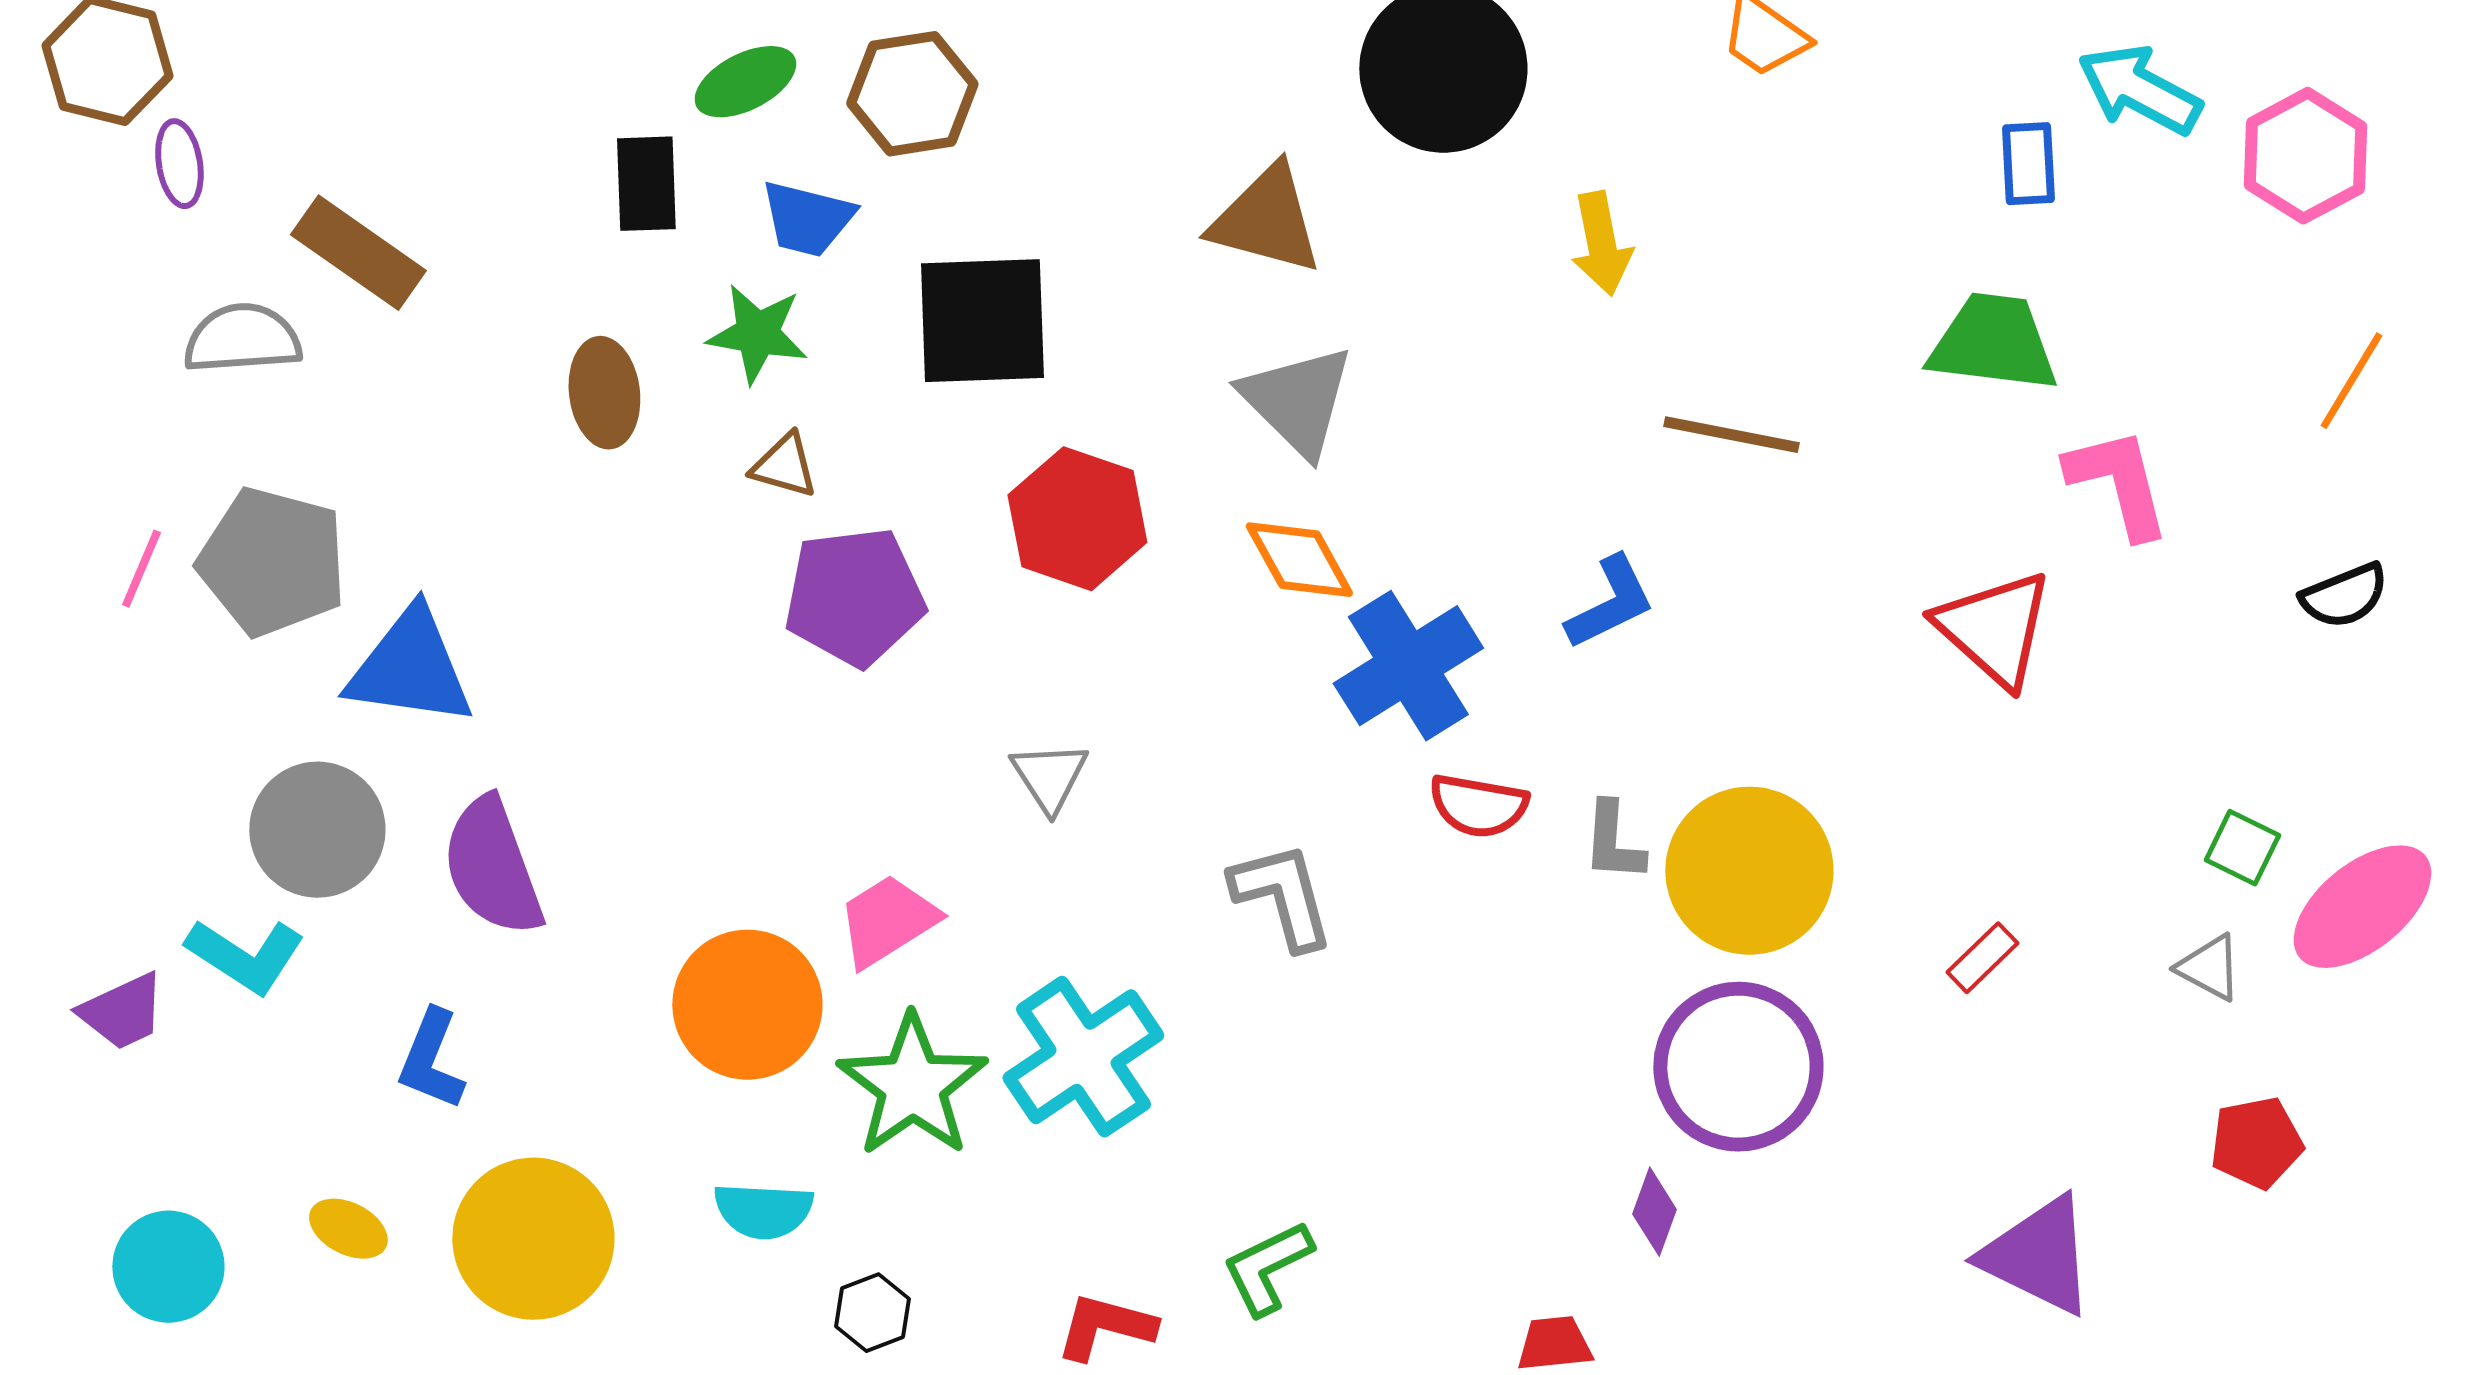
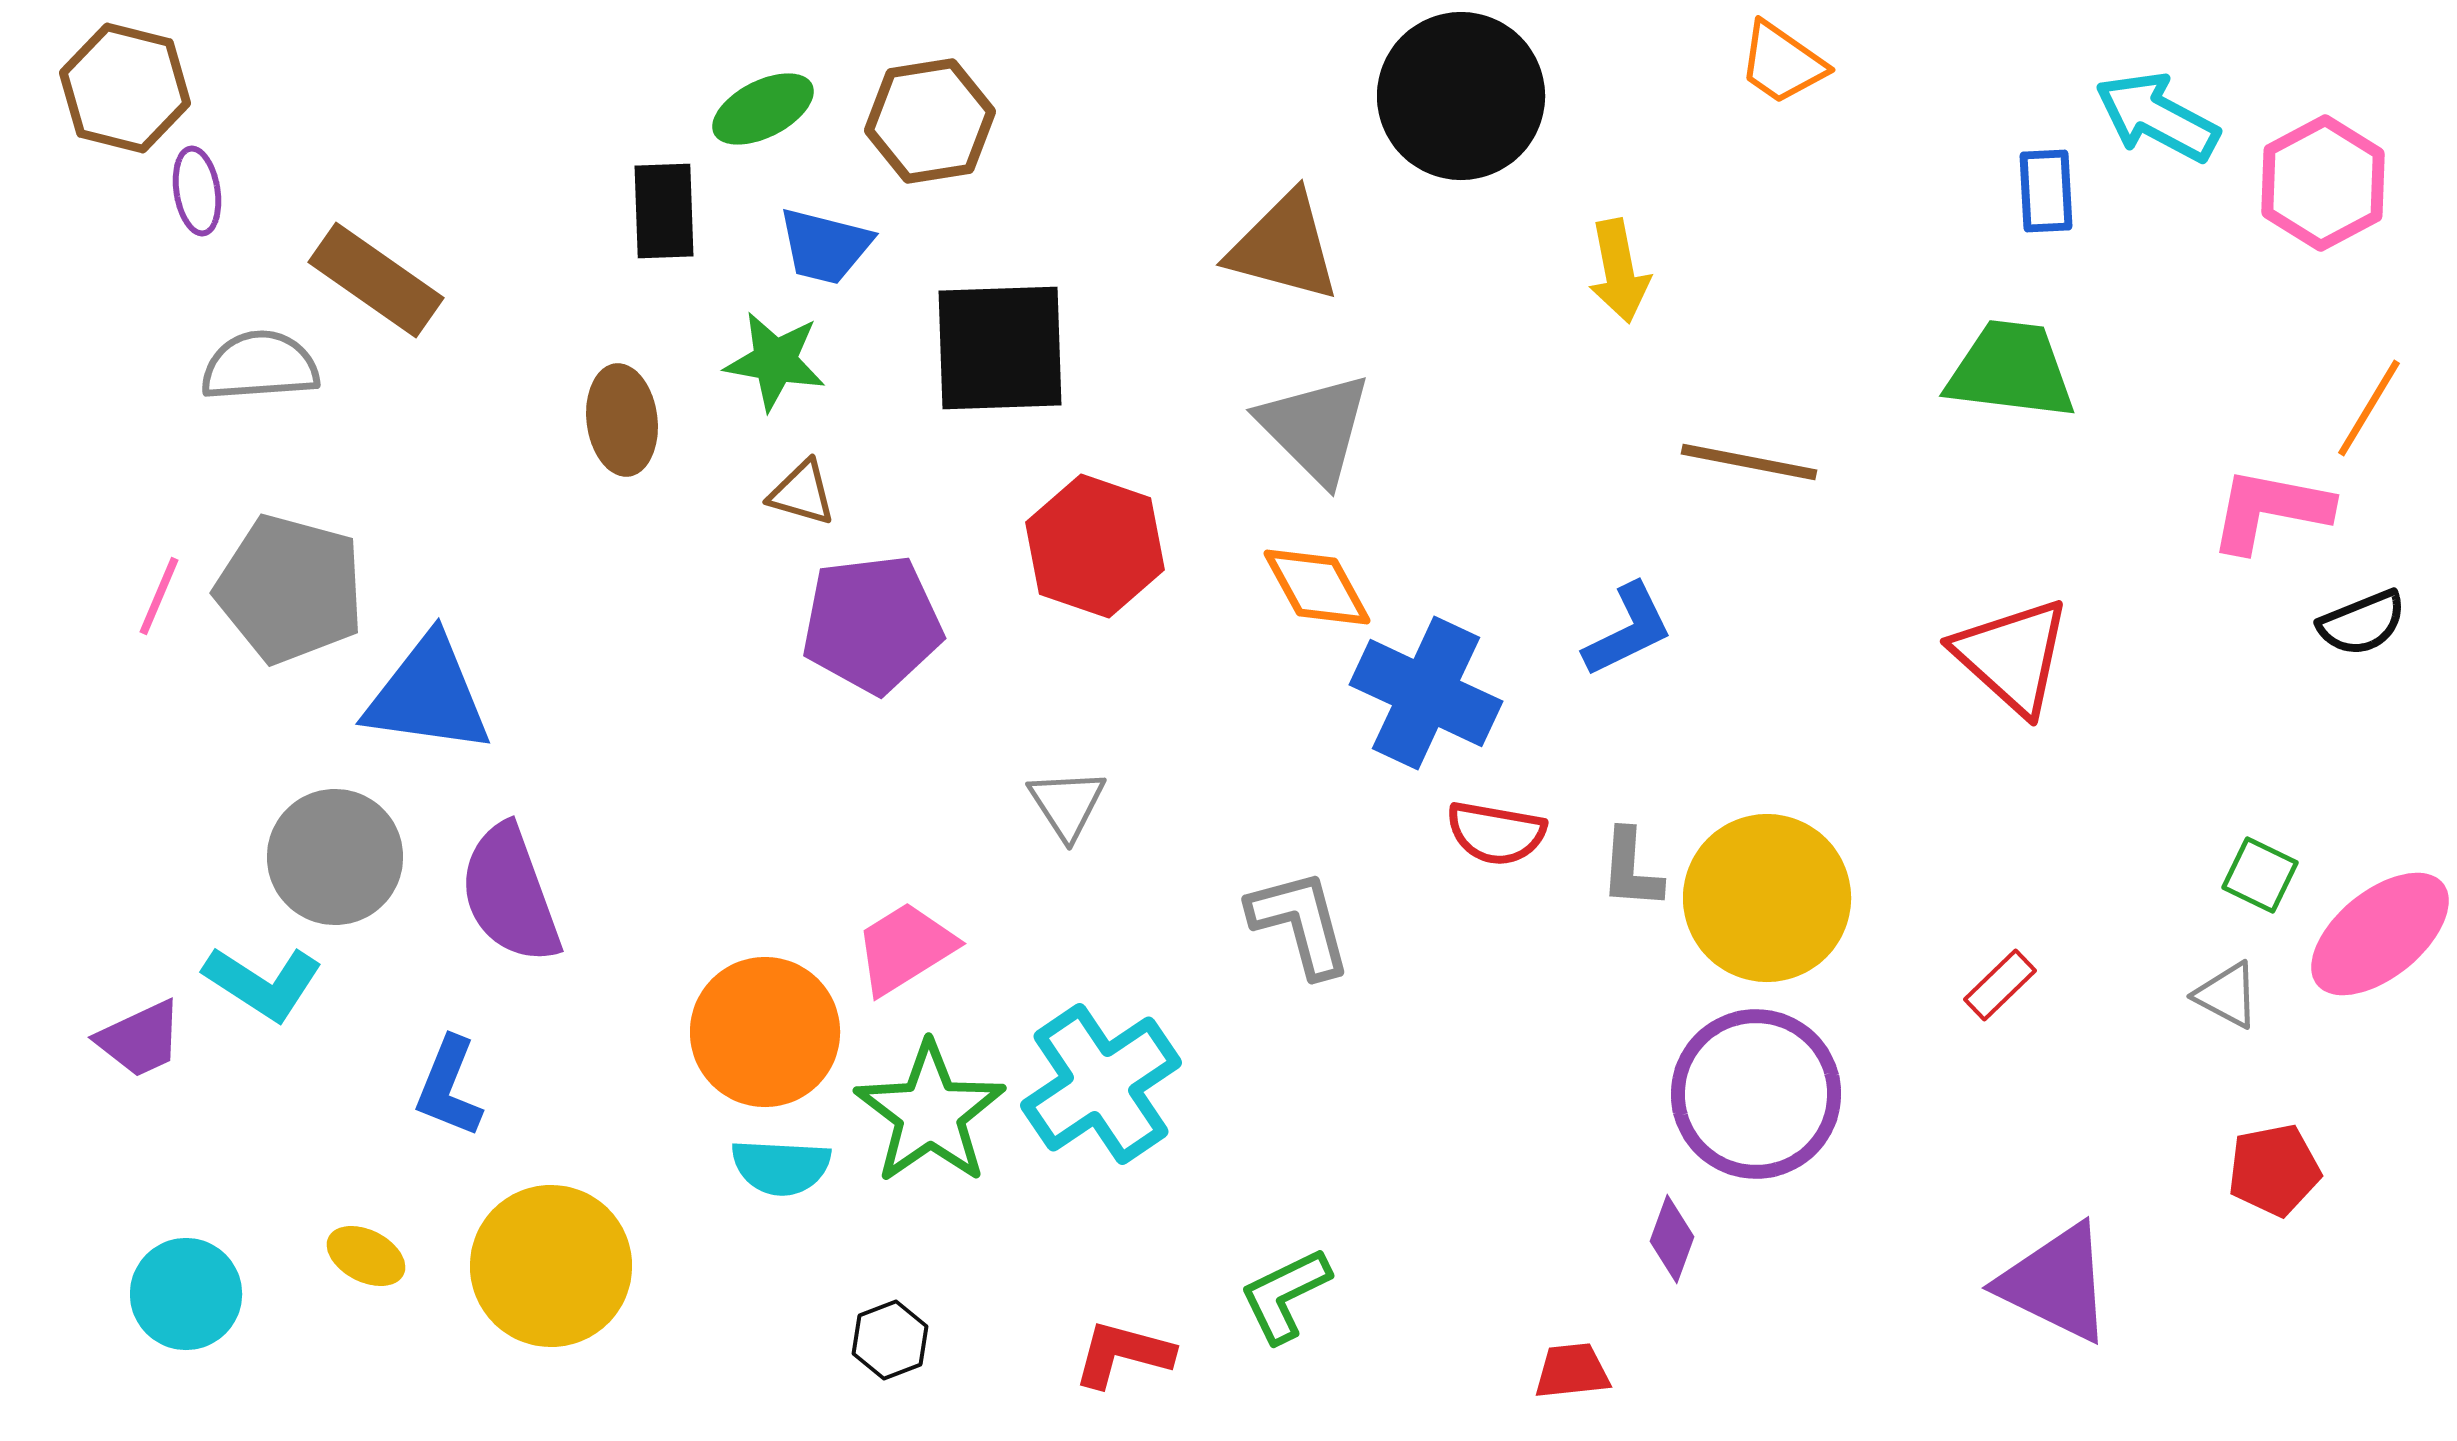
pink L-shape: (2118, 483) -> (2270, 510), moved, turned -65
blue cross: (1408, 666) -> (1426, 693), turned -33
cyan semicircle: (763, 1211) -> (781, 1167), moved

